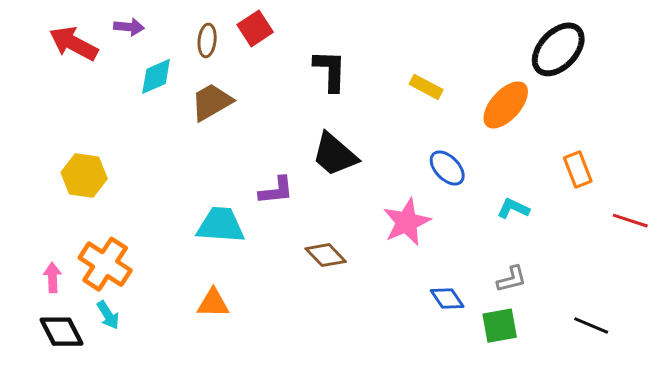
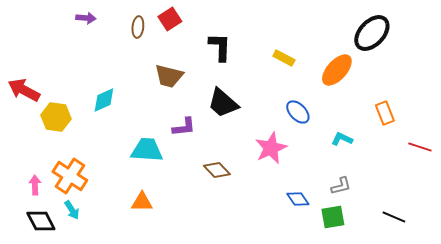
red arrow: (74, 43) -> (24, 90), moved
cyan diamond: (156, 76) -> (104, 100), moved
brown trapezoid: (212, 102) -> (169, 76), moved, turned -136

